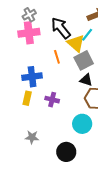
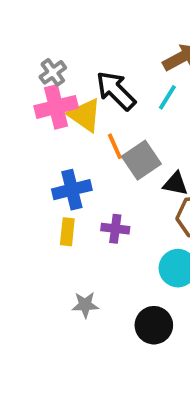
yellow triangle: (76, 43) -> (85, 115), moved
gray square: (84, 60) -> (141, 160), moved

